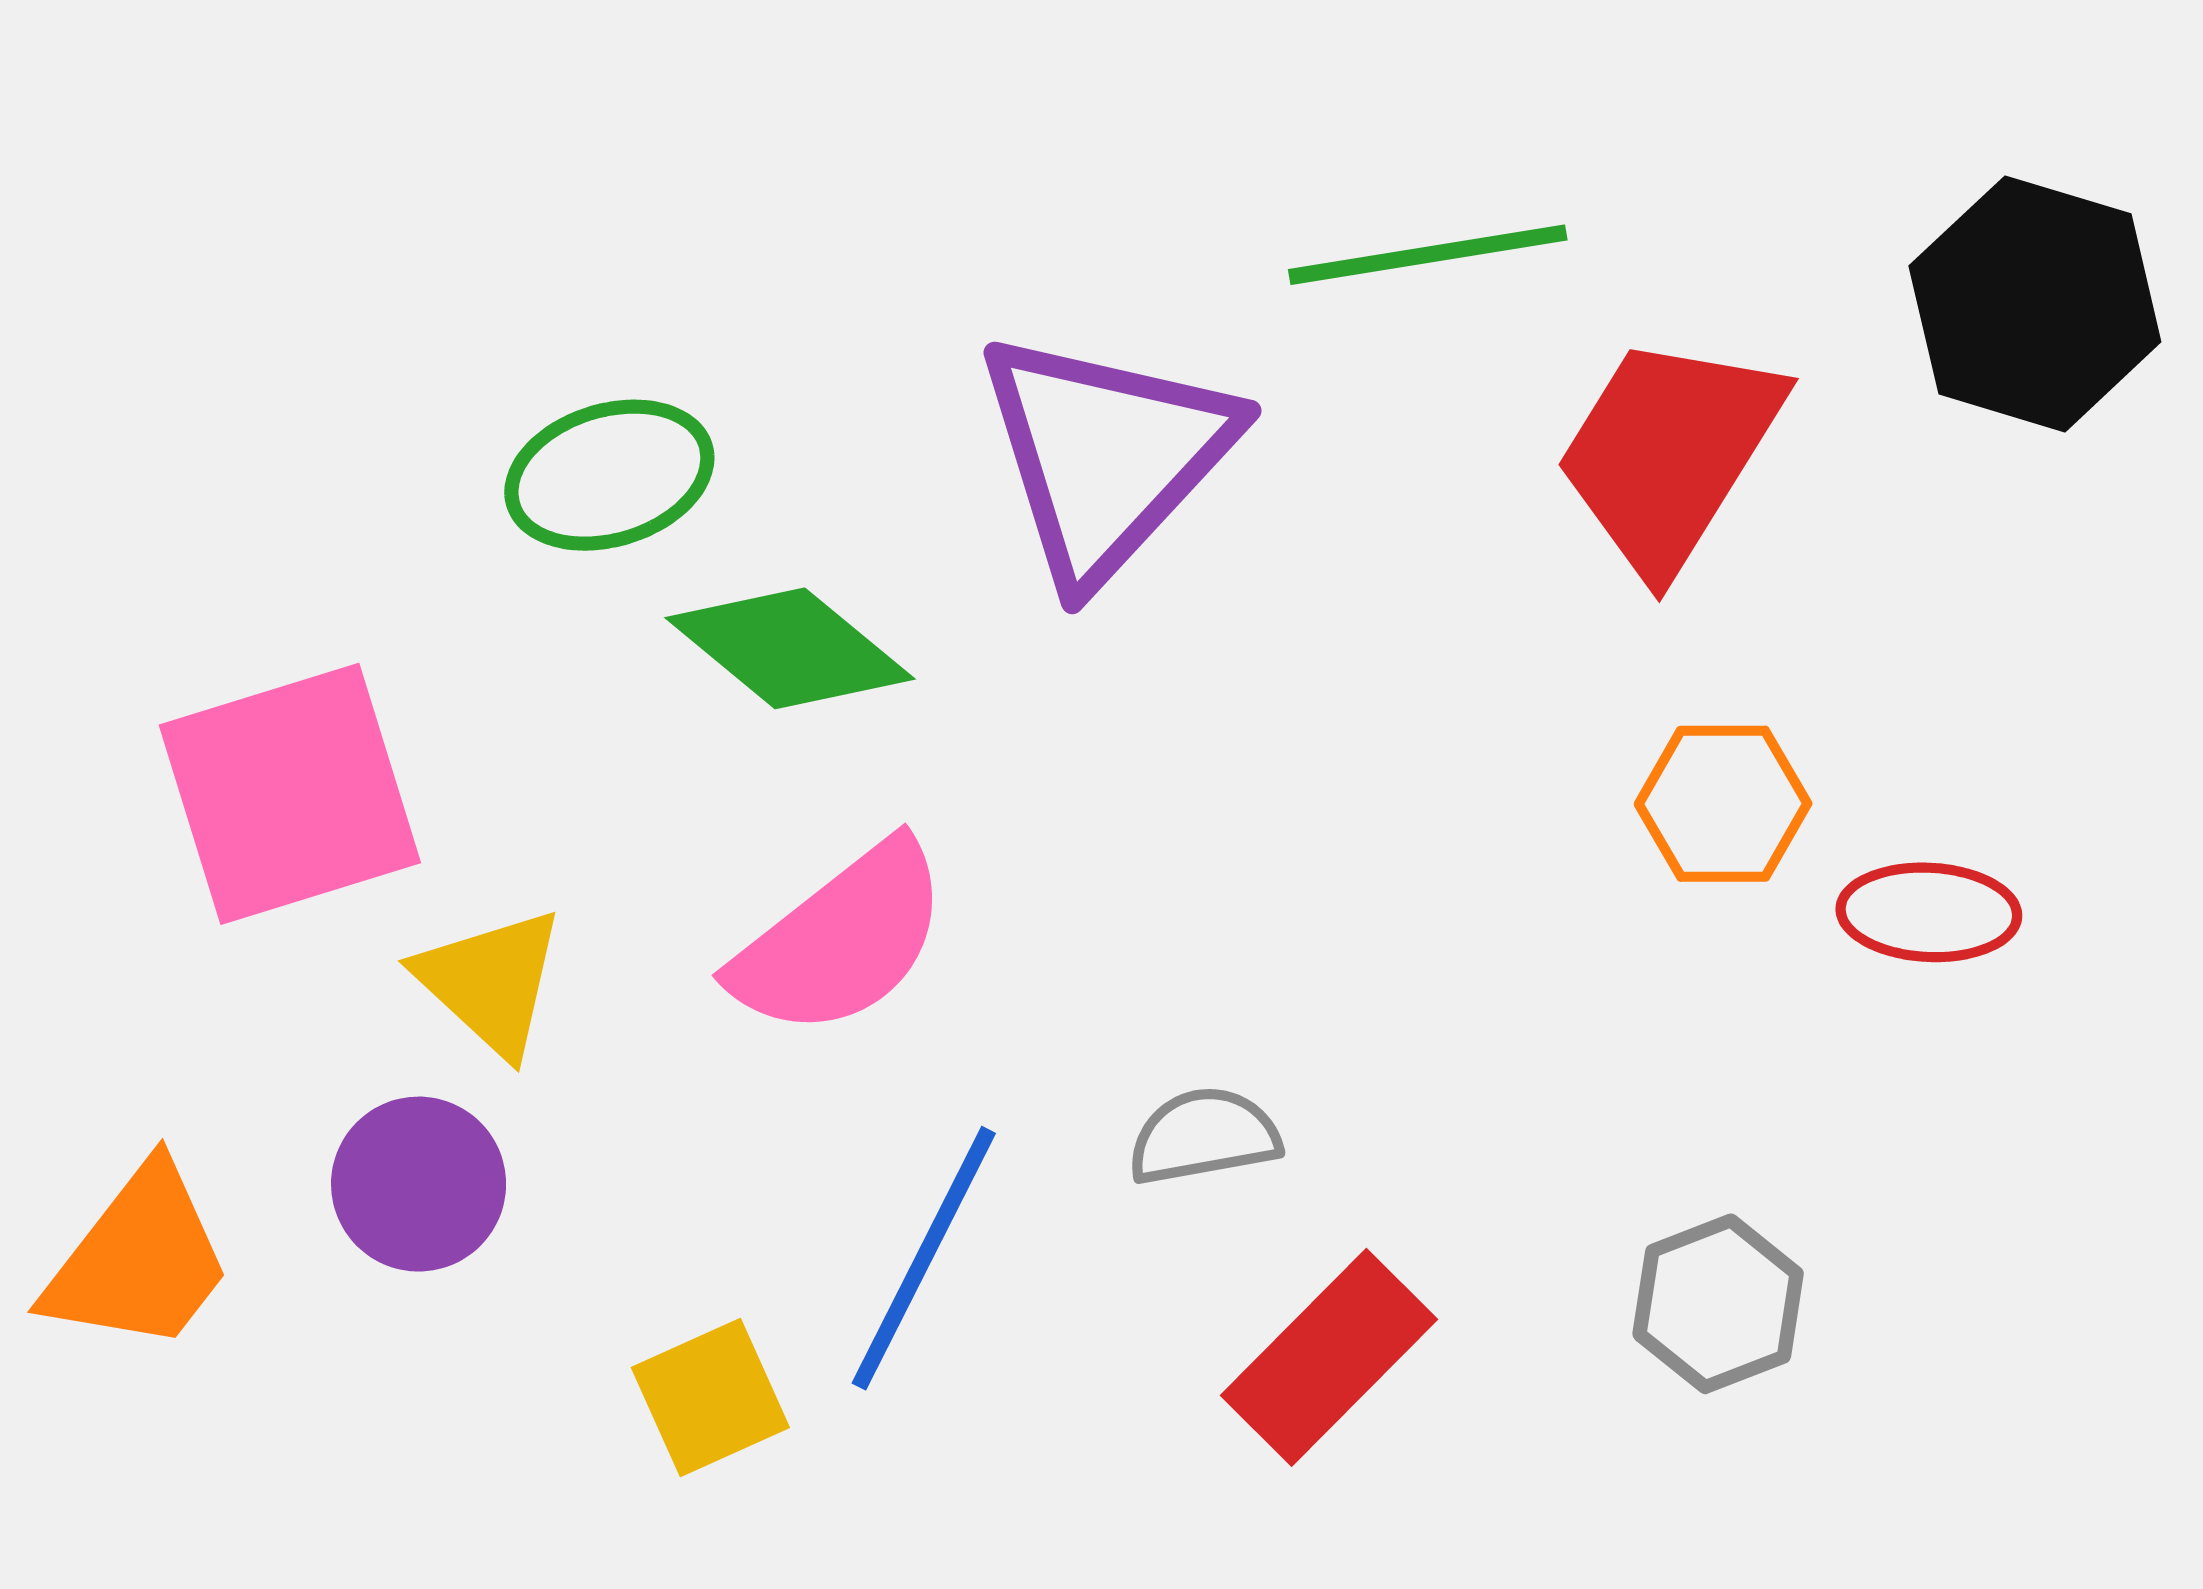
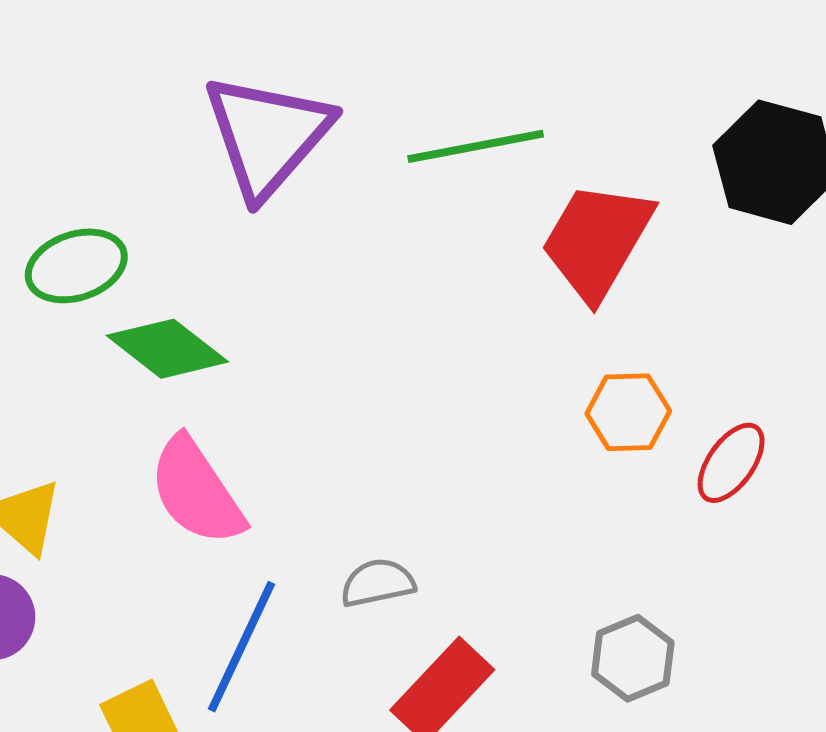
purple triangle: (1106, 456) -> (267, 135), moved
red ellipse: (1929, 912) -> (731, 463), turned -56
pink semicircle: (841, 940) -> (196, 491), turned 96

